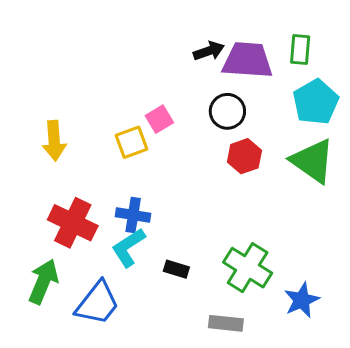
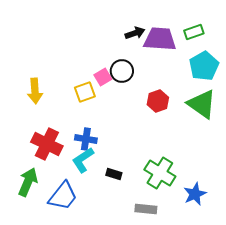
green rectangle: (300, 49) -> (194, 32), turned 66
black circle: (227, 111) -> (122, 71), moved

